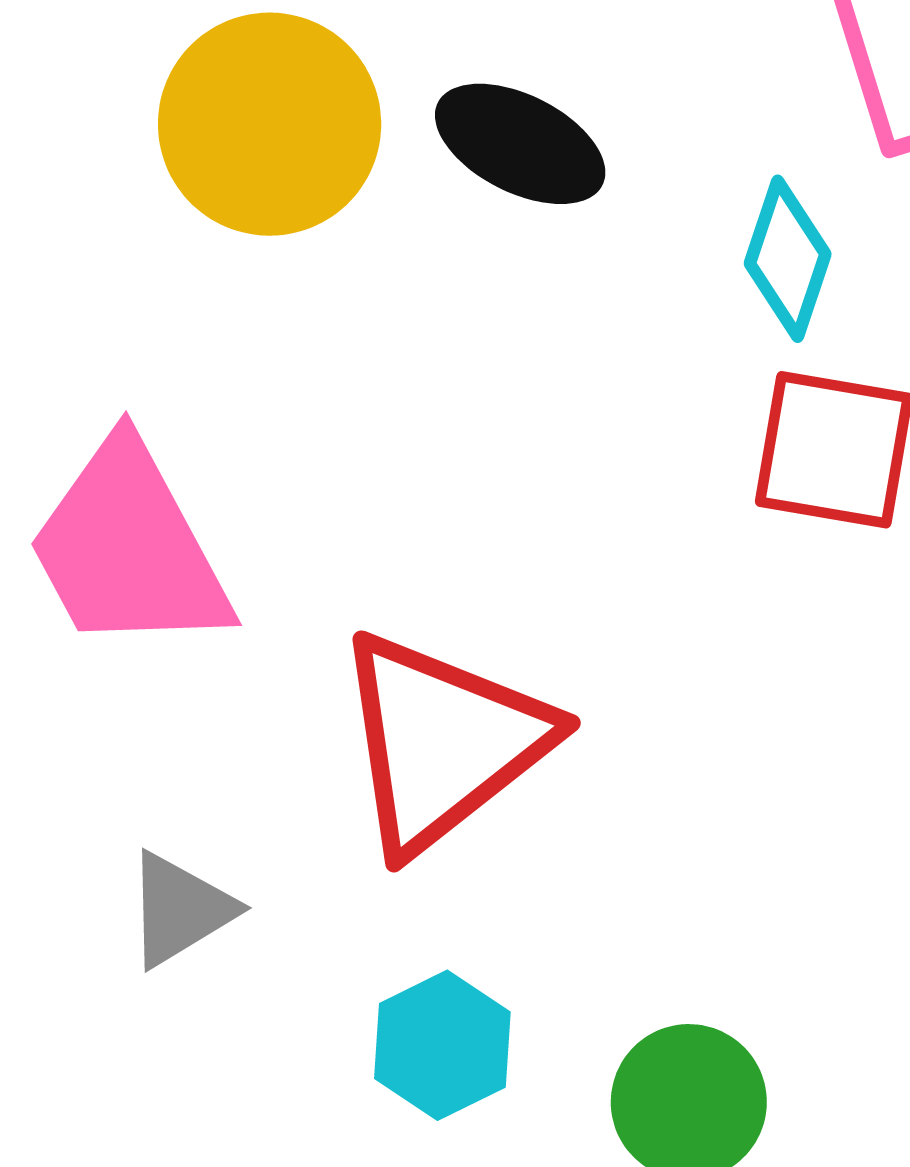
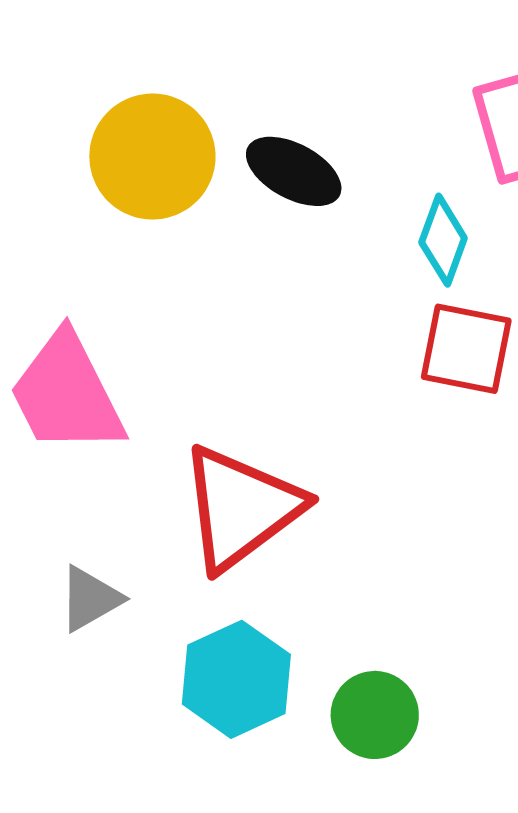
cyan hexagon: (442, 1045) -> (236, 679), size x1.4

